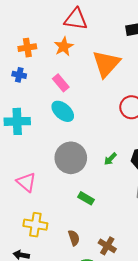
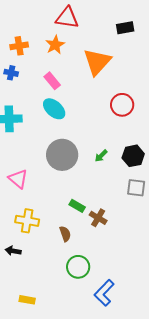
green rectangle: (86, 198) -> (77, 206), moved
brown cross: (107, 246) -> (98, 218), moved

